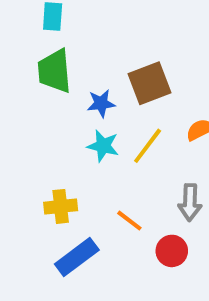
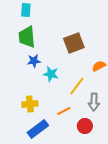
blue star: (101, 103) -> (34, 61), moved
yellow line: (148, 146) -> (77, 86), moved
orange line: (129, 221) -> (64, 111), turned -64

